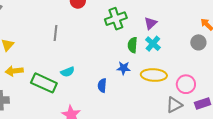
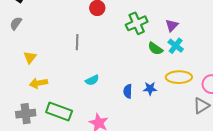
green semicircle: (133, 45) -> (155, 49), turned -56
blue star: (124, 68) -> (150, 89), moved
green rectangle: (44, 83) -> (59, 112), moved

